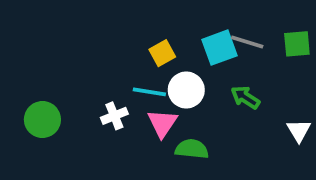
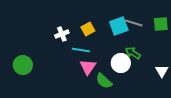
white circle: (186, 90) -> (121, 63), moved
white cross: (114, 116) -> (62, 34), moved
green semicircle: (192, 149) -> (104, 81), turned -144

